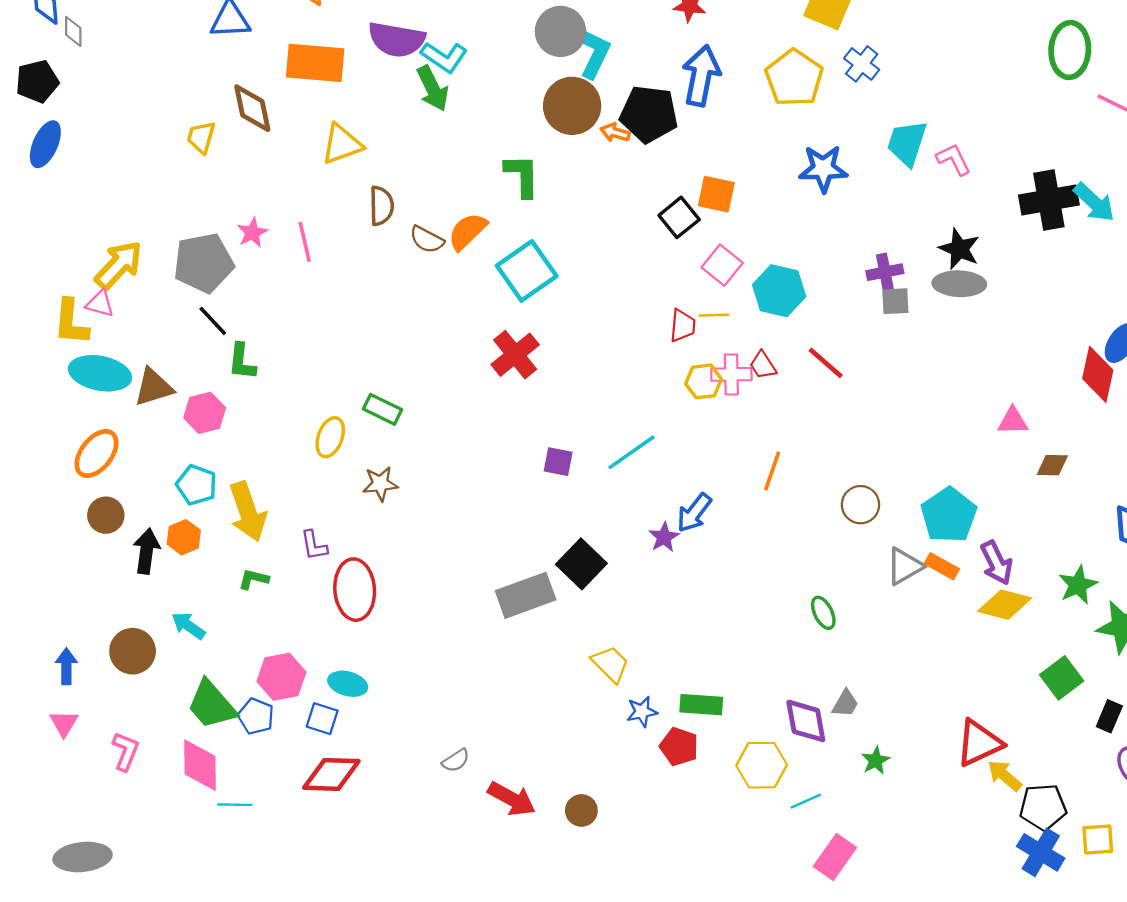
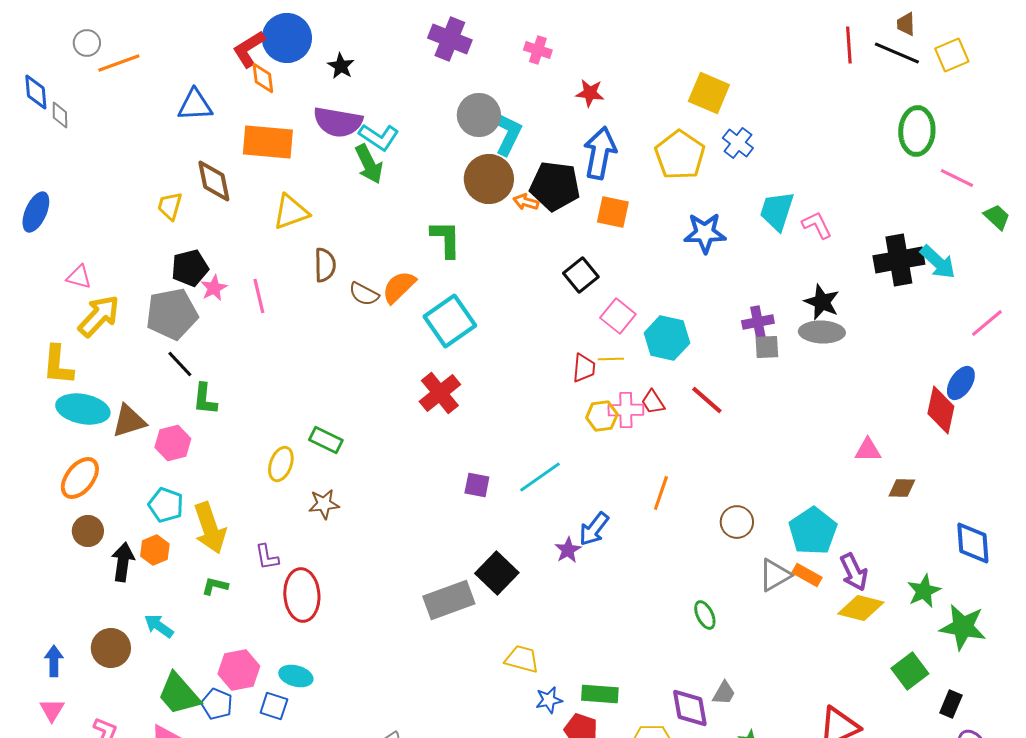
black pentagon: (37, 81) -> (190, 268), moved
orange square: (716, 194) -> (613, 212), moved
pink triangle: (100, 303) -> (79, 277), moved
yellow trapezoid: (610, 664) -> (522, 659), turned -30

